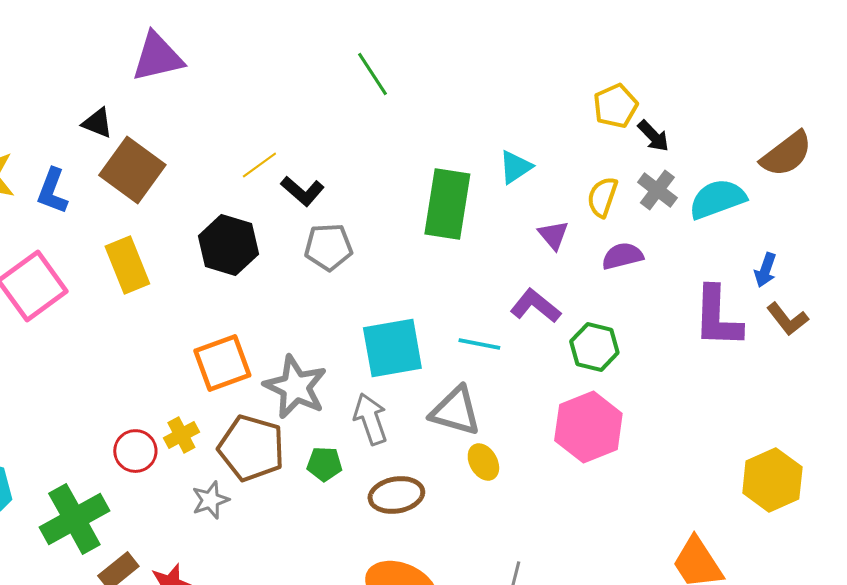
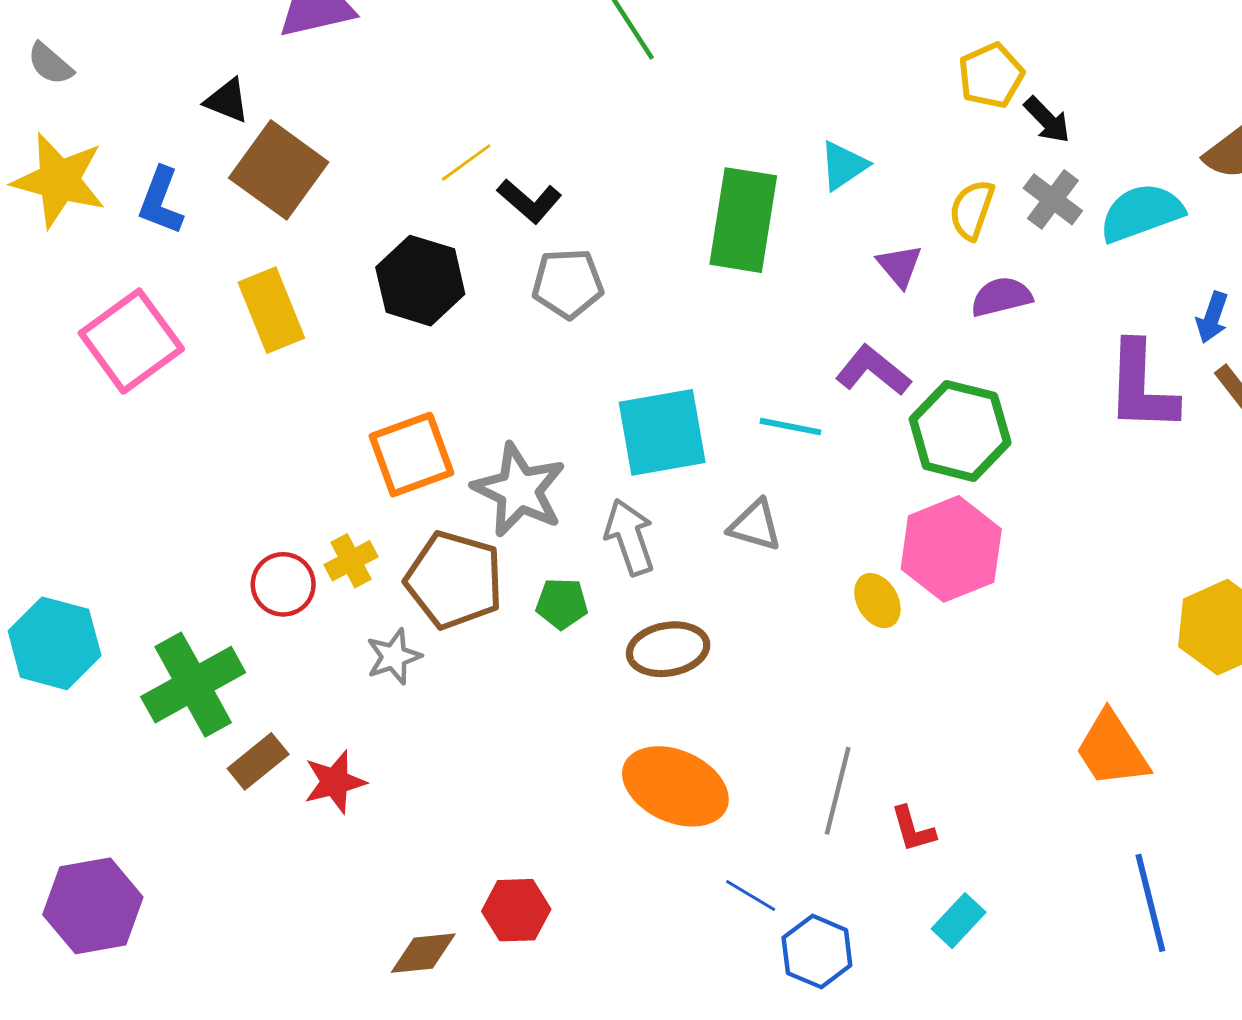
green hexagon: (594, 347) -> (960, 431), size x1.4
gray triangle: (455, 411) -> (755, 525), size x0.7
yellow ellipse: (483, 462) -> (877, 601), moved

